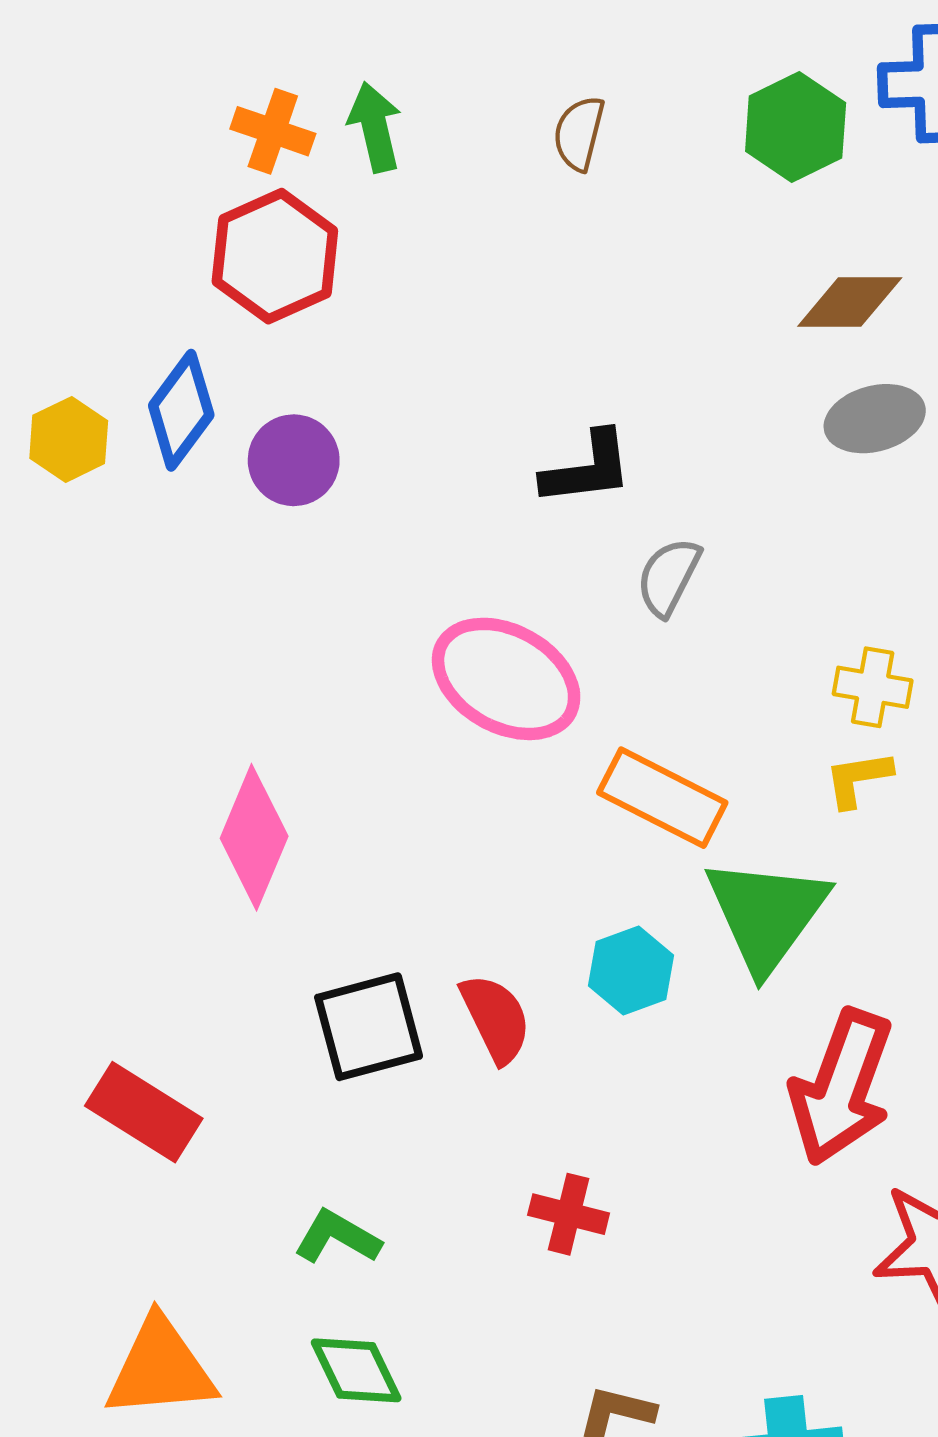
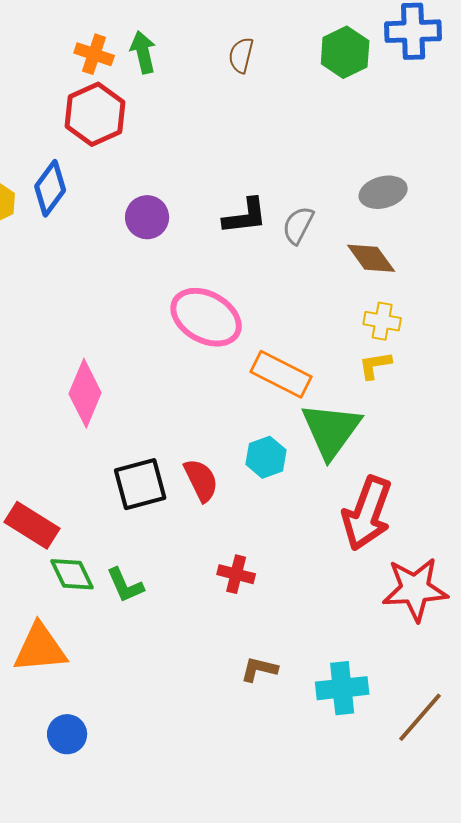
brown diamond: (850, 302) -> (371, 258), moved, turned 54
purple circle: (294, 460) -> (147, 217), moved
gray semicircle: (669, 577) -> (298, 225), moved
green L-shape: (337, 1237) -> (125, 585), turned -144
green diamond: (356, 1370) -> (72, 574), moved

